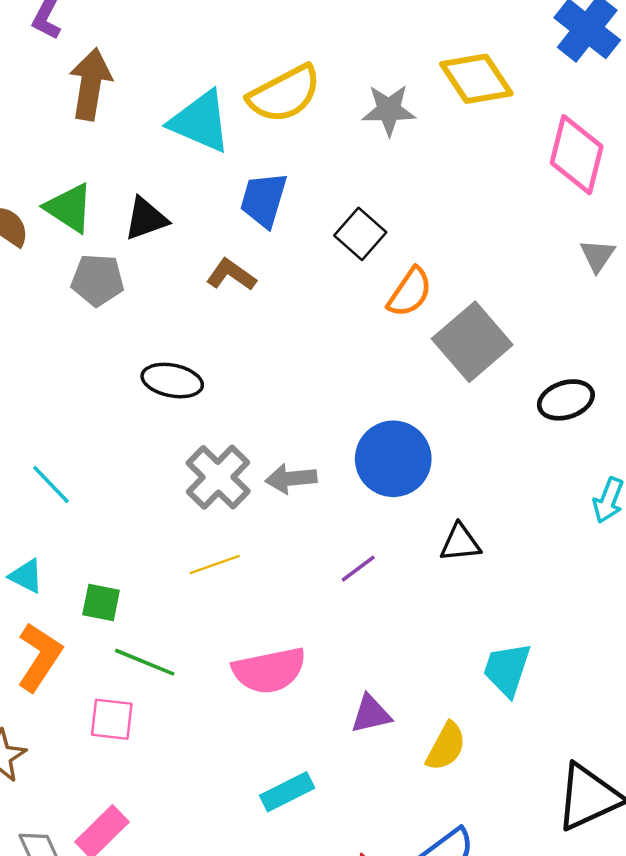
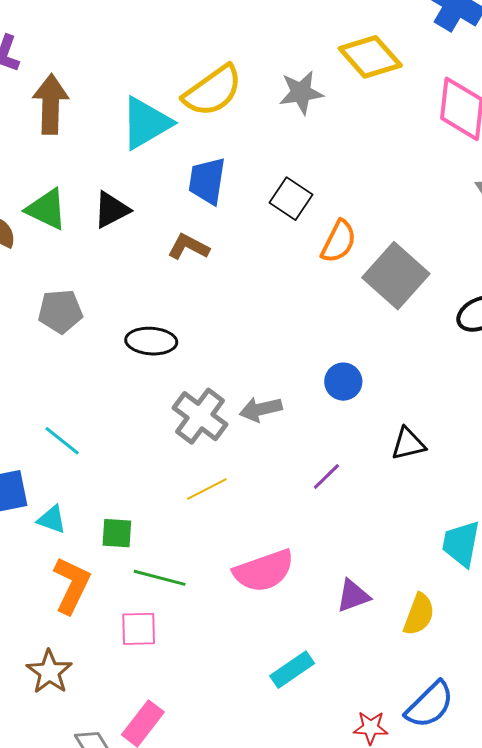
cyan triangle: (200, 122) -> (146, 123), turned -46
gray pentagon: (98, 280) -> (60, 311), moved
blue circle: (393, 459) -> (343, 382), size x0.6

